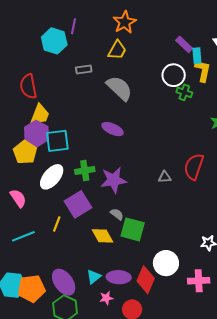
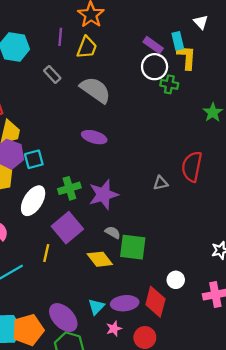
purple line: (74, 26) -> (60, 37), moved
purple rectangle: (184, 44) -> (153, 45), moved
gray rectangle: (84, 69) -> (52, 74), turned 63
cyan square: (57, 141) -> (34, 159), size x0.7
white circle: (166, 263) -> (176, 280), size x0.6

